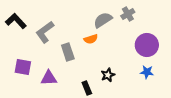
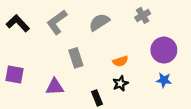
gray semicircle: (103, 20) -> (99, 22), moved
gray L-shape: (45, 32) -> (57, 22), moved
orange semicircle: (91, 39) -> (120, 61), moved
purple square: (23, 67) -> (14, 75), moved

